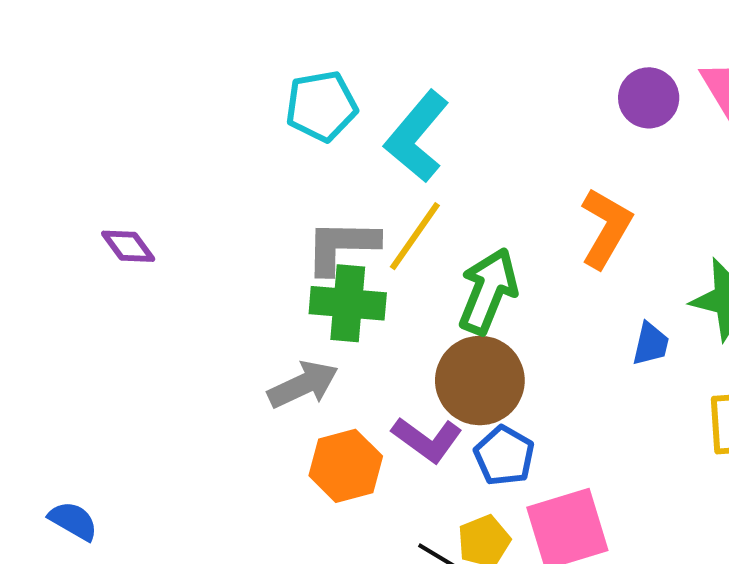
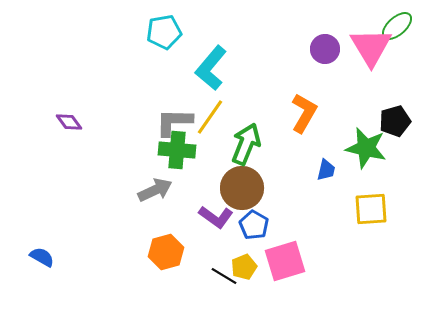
cyan pentagon: (321, 106) -> (164, 32), moved
orange hexagon: (346, 466) -> (166, 252), moved

